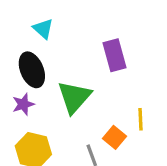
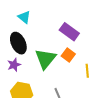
purple rectangle: (114, 55) -> (69, 32), turned -36
orange square: (115, 137) -> (68, 55), moved

